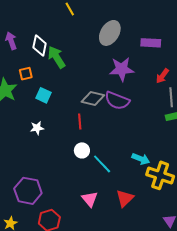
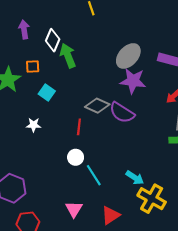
gray ellipse: (110, 33) -> (128, 56), moved

